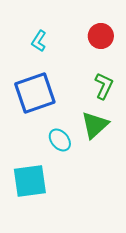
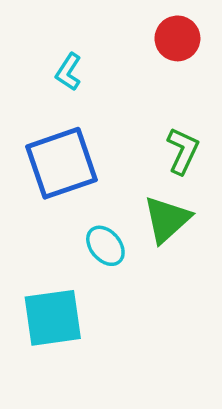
red circle: (101, 36) -> (177, 38), moved

